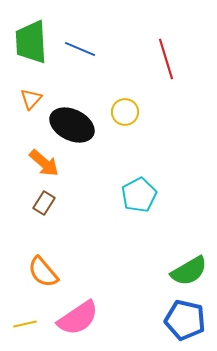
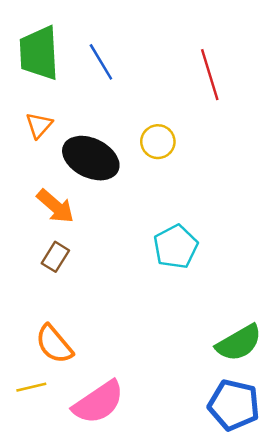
blue line: (80, 49) -> (101, 62), turned 36
yellow line: (25, 324) -> (31, 387), moved

